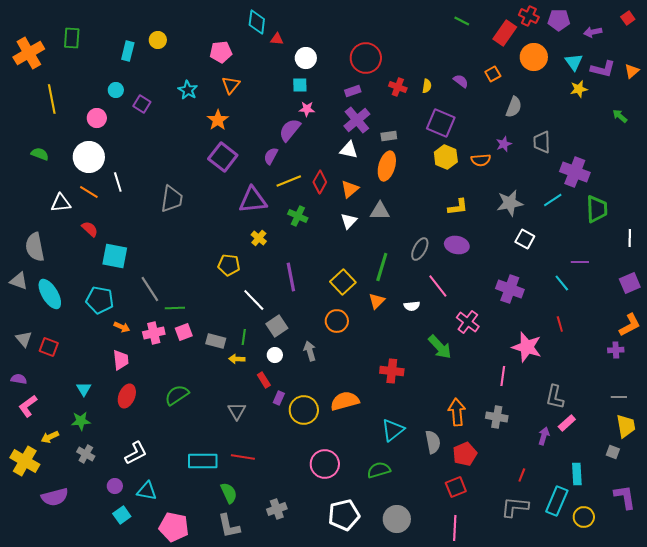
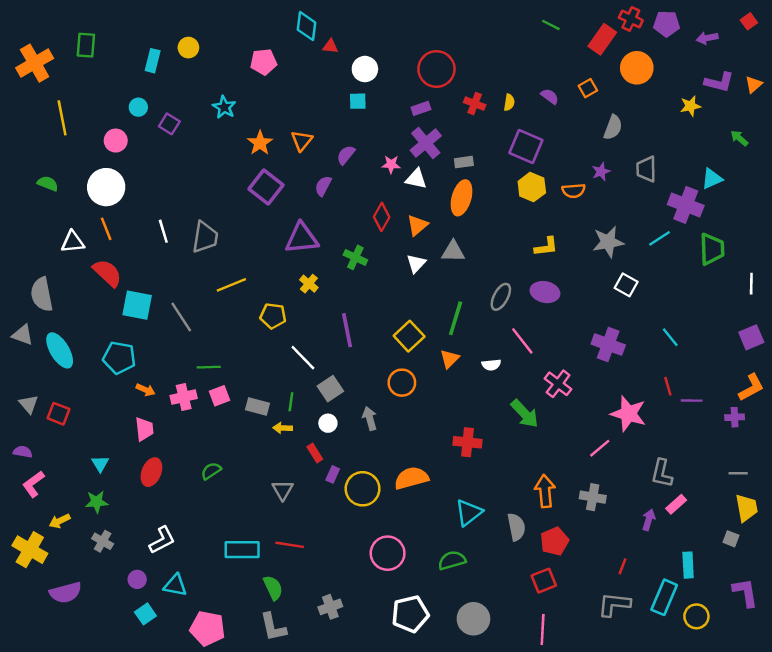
cyan triangle: (574, 62) -> (712, 179), moved, turned 42
orange triangle: (231, 85) -> (302, 141), moved
pink star: (307, 109) -> (391, 164), moved
purple semicircle: (290, 130) -> (346, 155), size x0.7
yellow line: (289, 181) -> (231, 285), moved
white line: (118, 182) -> (163, 231), moved
orange line: (89, 192) -> (106, 229), turned 36
red semicircle: (90, 229) -> (107, 273), size x1.5
purple line: (580, 262) -> (692, 401), moved
gray line: (150, 289) -> (181, 317), moved
pink line: (503, 376) -> (600, 448), turned 42
green semicircle: (177, 395) -> (211, 471), size x0.7

